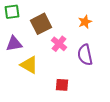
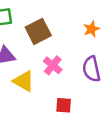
pink cross: (59, 44) -> (53, 65), moved

